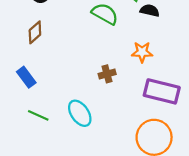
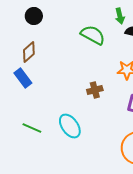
blue rectangle: (26, 77) -> (23, 78), moved

